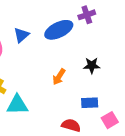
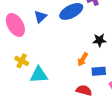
orange arrow: (59, 77) -> (83, 59), moved

